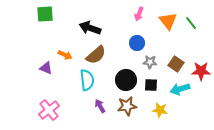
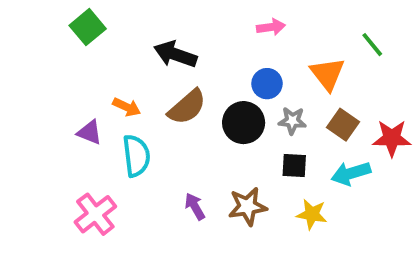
green square: (45, 14) -> (88, 27), turned -36
pink arrow: (139, 14) -> (271, 27), turned -120
orange triangle: (168, 21) -> (327, 74), moved
cyan semicircle: (87, 80) -> (136, 156), moved
black circle: (126, 80) -> (244, 123), moved

